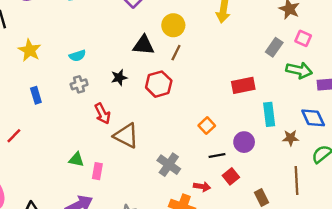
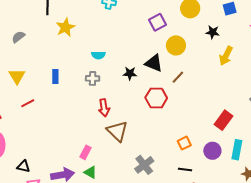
yellow circle: (173, 25) -> (176, 45), moved
yellow star: (30, 50) -> (65, 27), moved
black star: (119, 78) -> (130, 73), moved
red rectangle: (243, 85) -> (224, 120), turned -60
purple circle: (244, 142) -> (212, 151), moved
green triangle: (76, 160) -> (90, 172), moved

